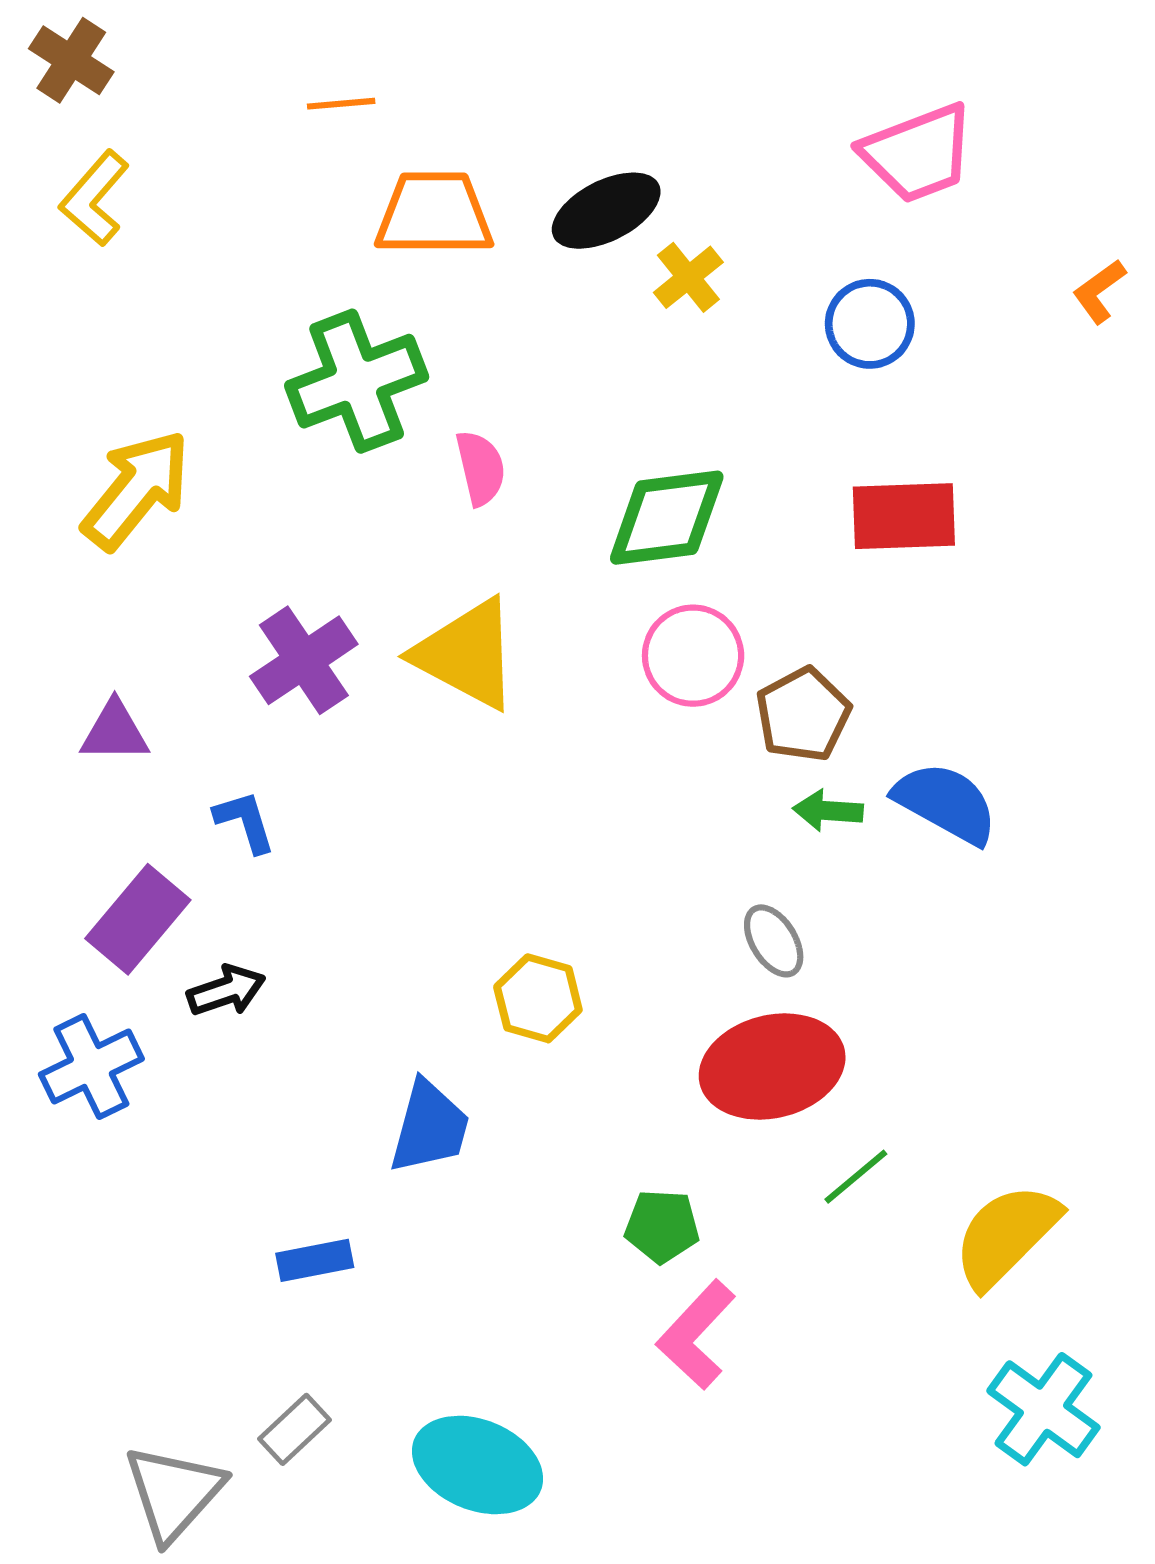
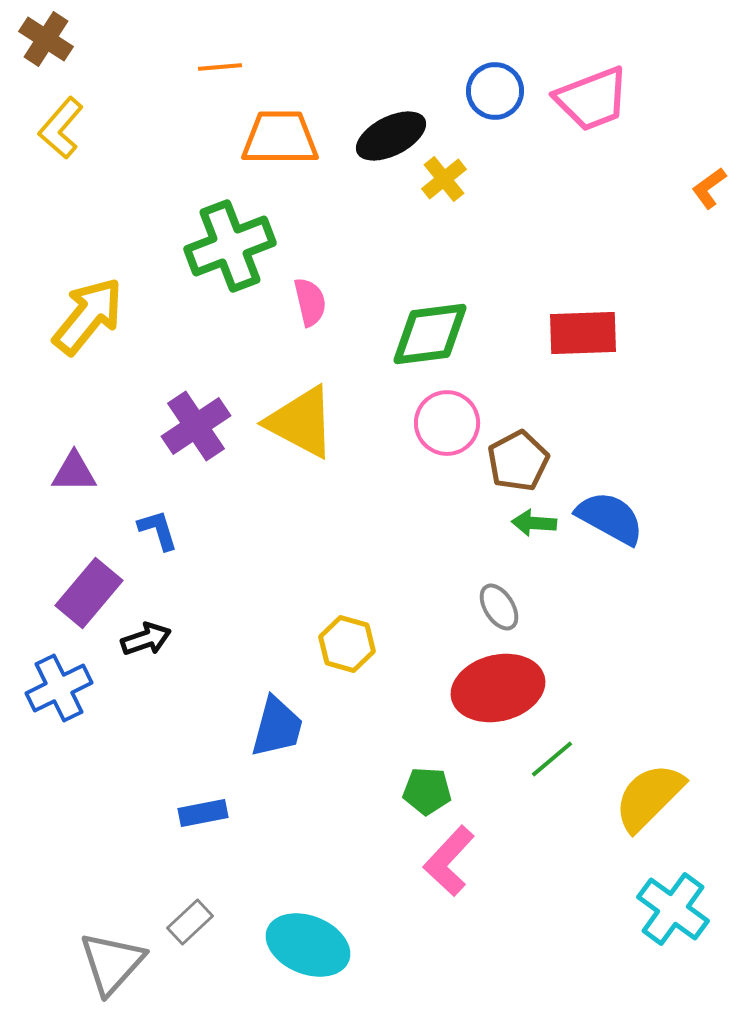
blue circle: (870, 324) -> (495, 91), moved

